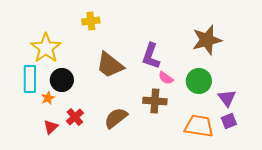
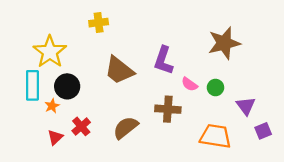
pink semicircle: (166, 78) -> (189, 84), moved
green circle: (199, 81) -> (215, 87), size x0.6
purple square: (229, 121) -> (263, 131), moved

